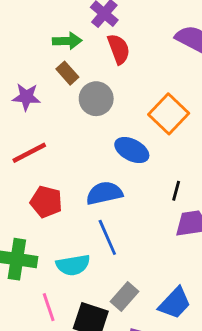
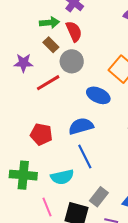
red semicircle: (119, 49) -> (74, 31), moved
red line: (29, 153) -> (48, 83), moved

